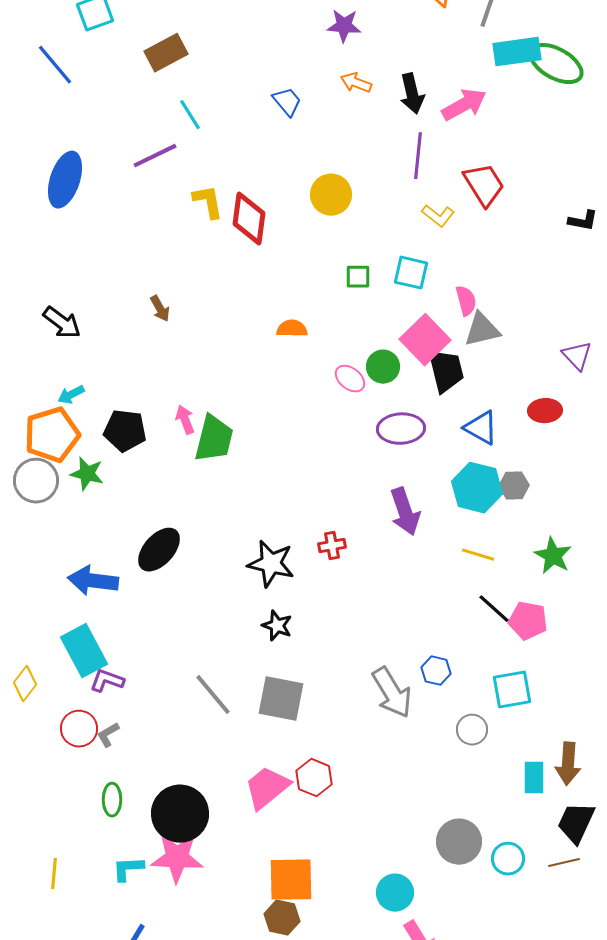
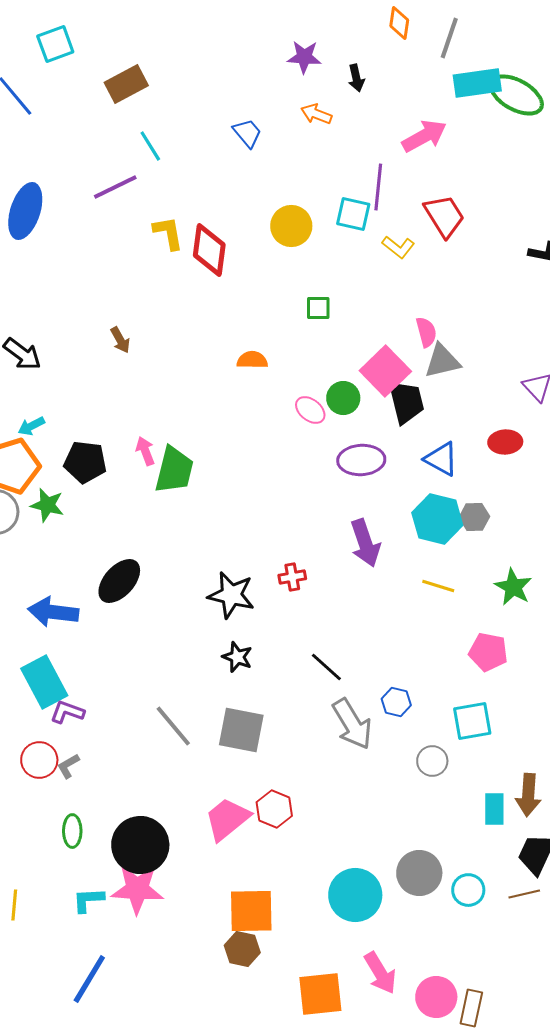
black arrow: (412, 94) -> (356, 78), moved, size x0.7
cyan square: (411, 273) -> (353, 214), moved
black line: (494, 609) -> (326, 667), moved
cyan circle: (395, 893) -> (355, 895), moved, size x1.4

